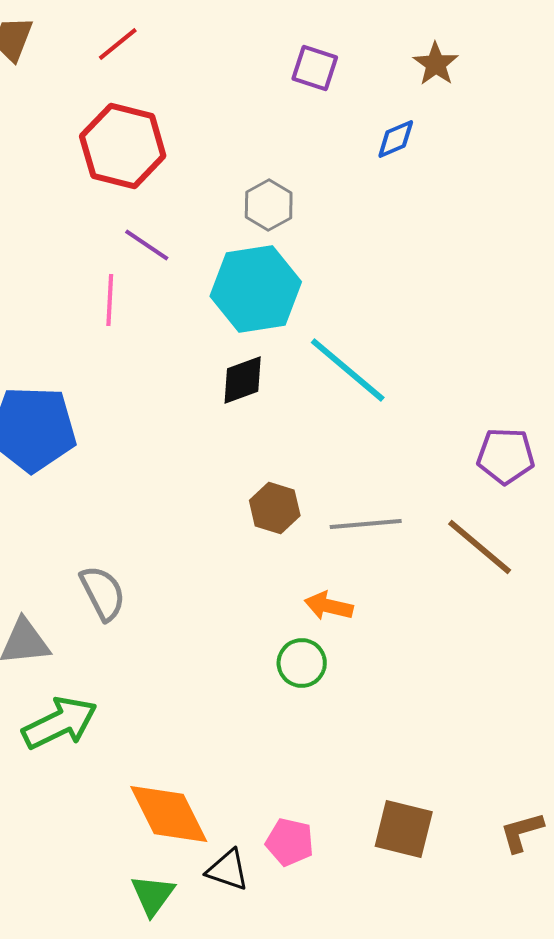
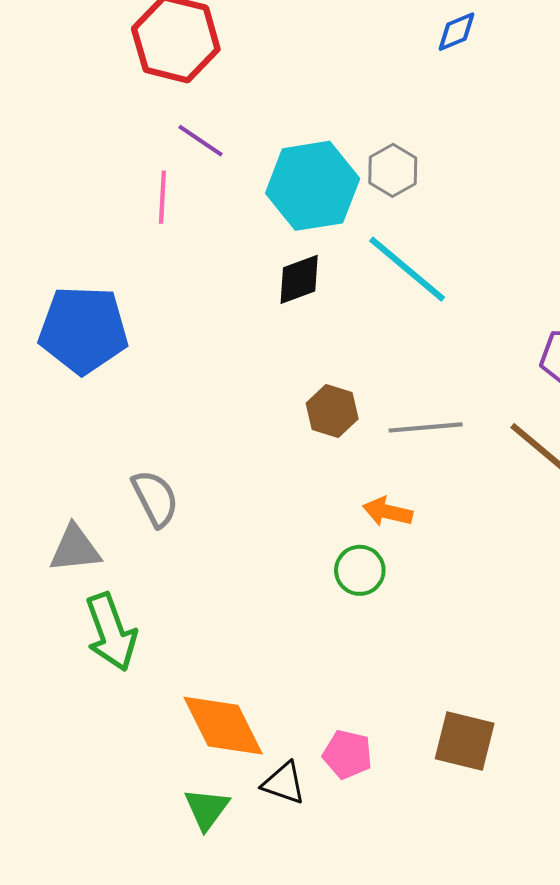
gray hexagon: (269, 205) -> (393, 170), moved
green arrow: (60, 723) -> (111, 632), turned 96

